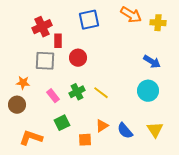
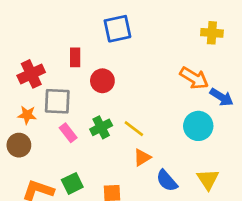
orange arrow: (131, 15) -> (194, 78), moved
red cross: (42, 27) -> (31, 74), moved
gray square: (45, 61) -> (57, 101), moved
blue arrow: (152, 62) -> (222, 97), moved
green square: (62, 123) -> (72, 183), moved
orange triangle: (102, 126) -> (142, 157), moved

